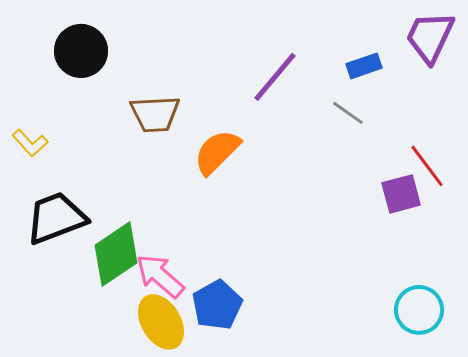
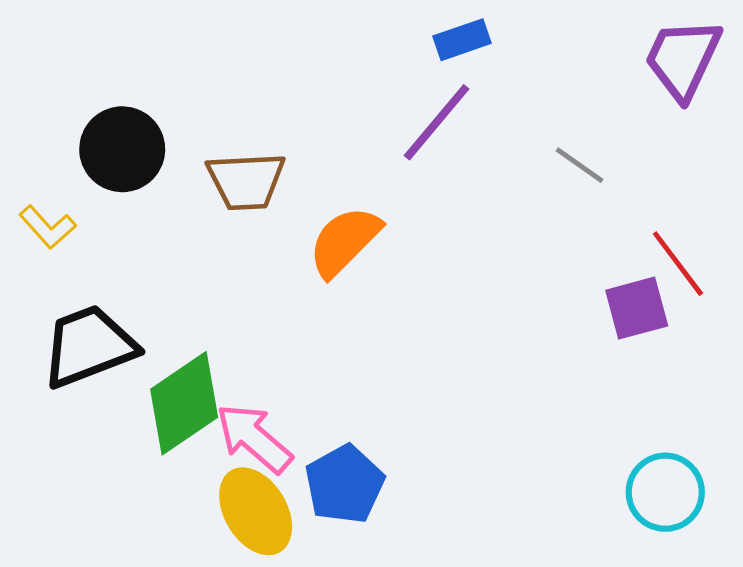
black circle: (81, 51) -> (122, 149), moved
blue rectangle: (364, 66) -> (462, 40), moved
gray line: (348, 113) -> (580, 165), moved

